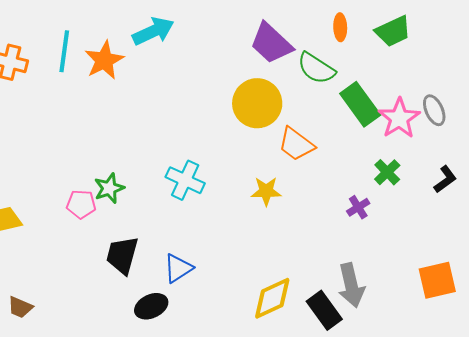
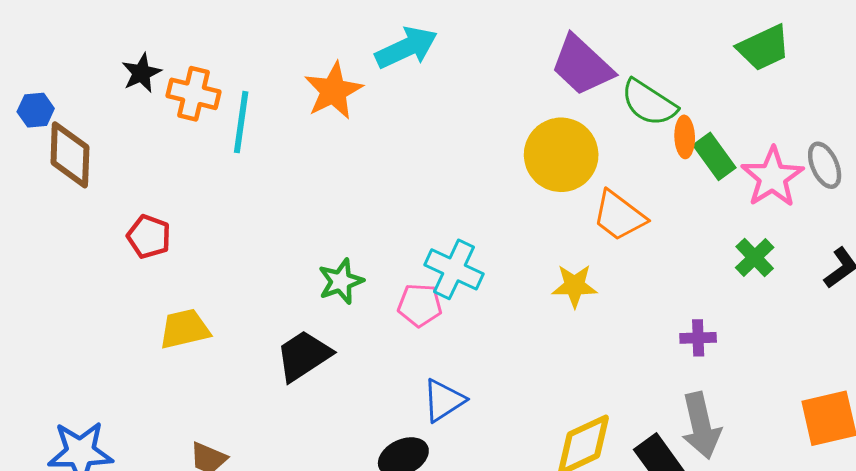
orange ellipse: (340, 27) -> (685, 137), moved
cyan line: (64, 51) -> (241, 122), moved
green rectangle: (360, 104) -> (714, 156), size x0.7
pink pentagon: (81, 204) -> (420, 305), moved
purple cross: (358, 207) -> (698, 338), moved, turned 30
black trapezoid: (122, 255) -> (304, 356), moved, turned 42

